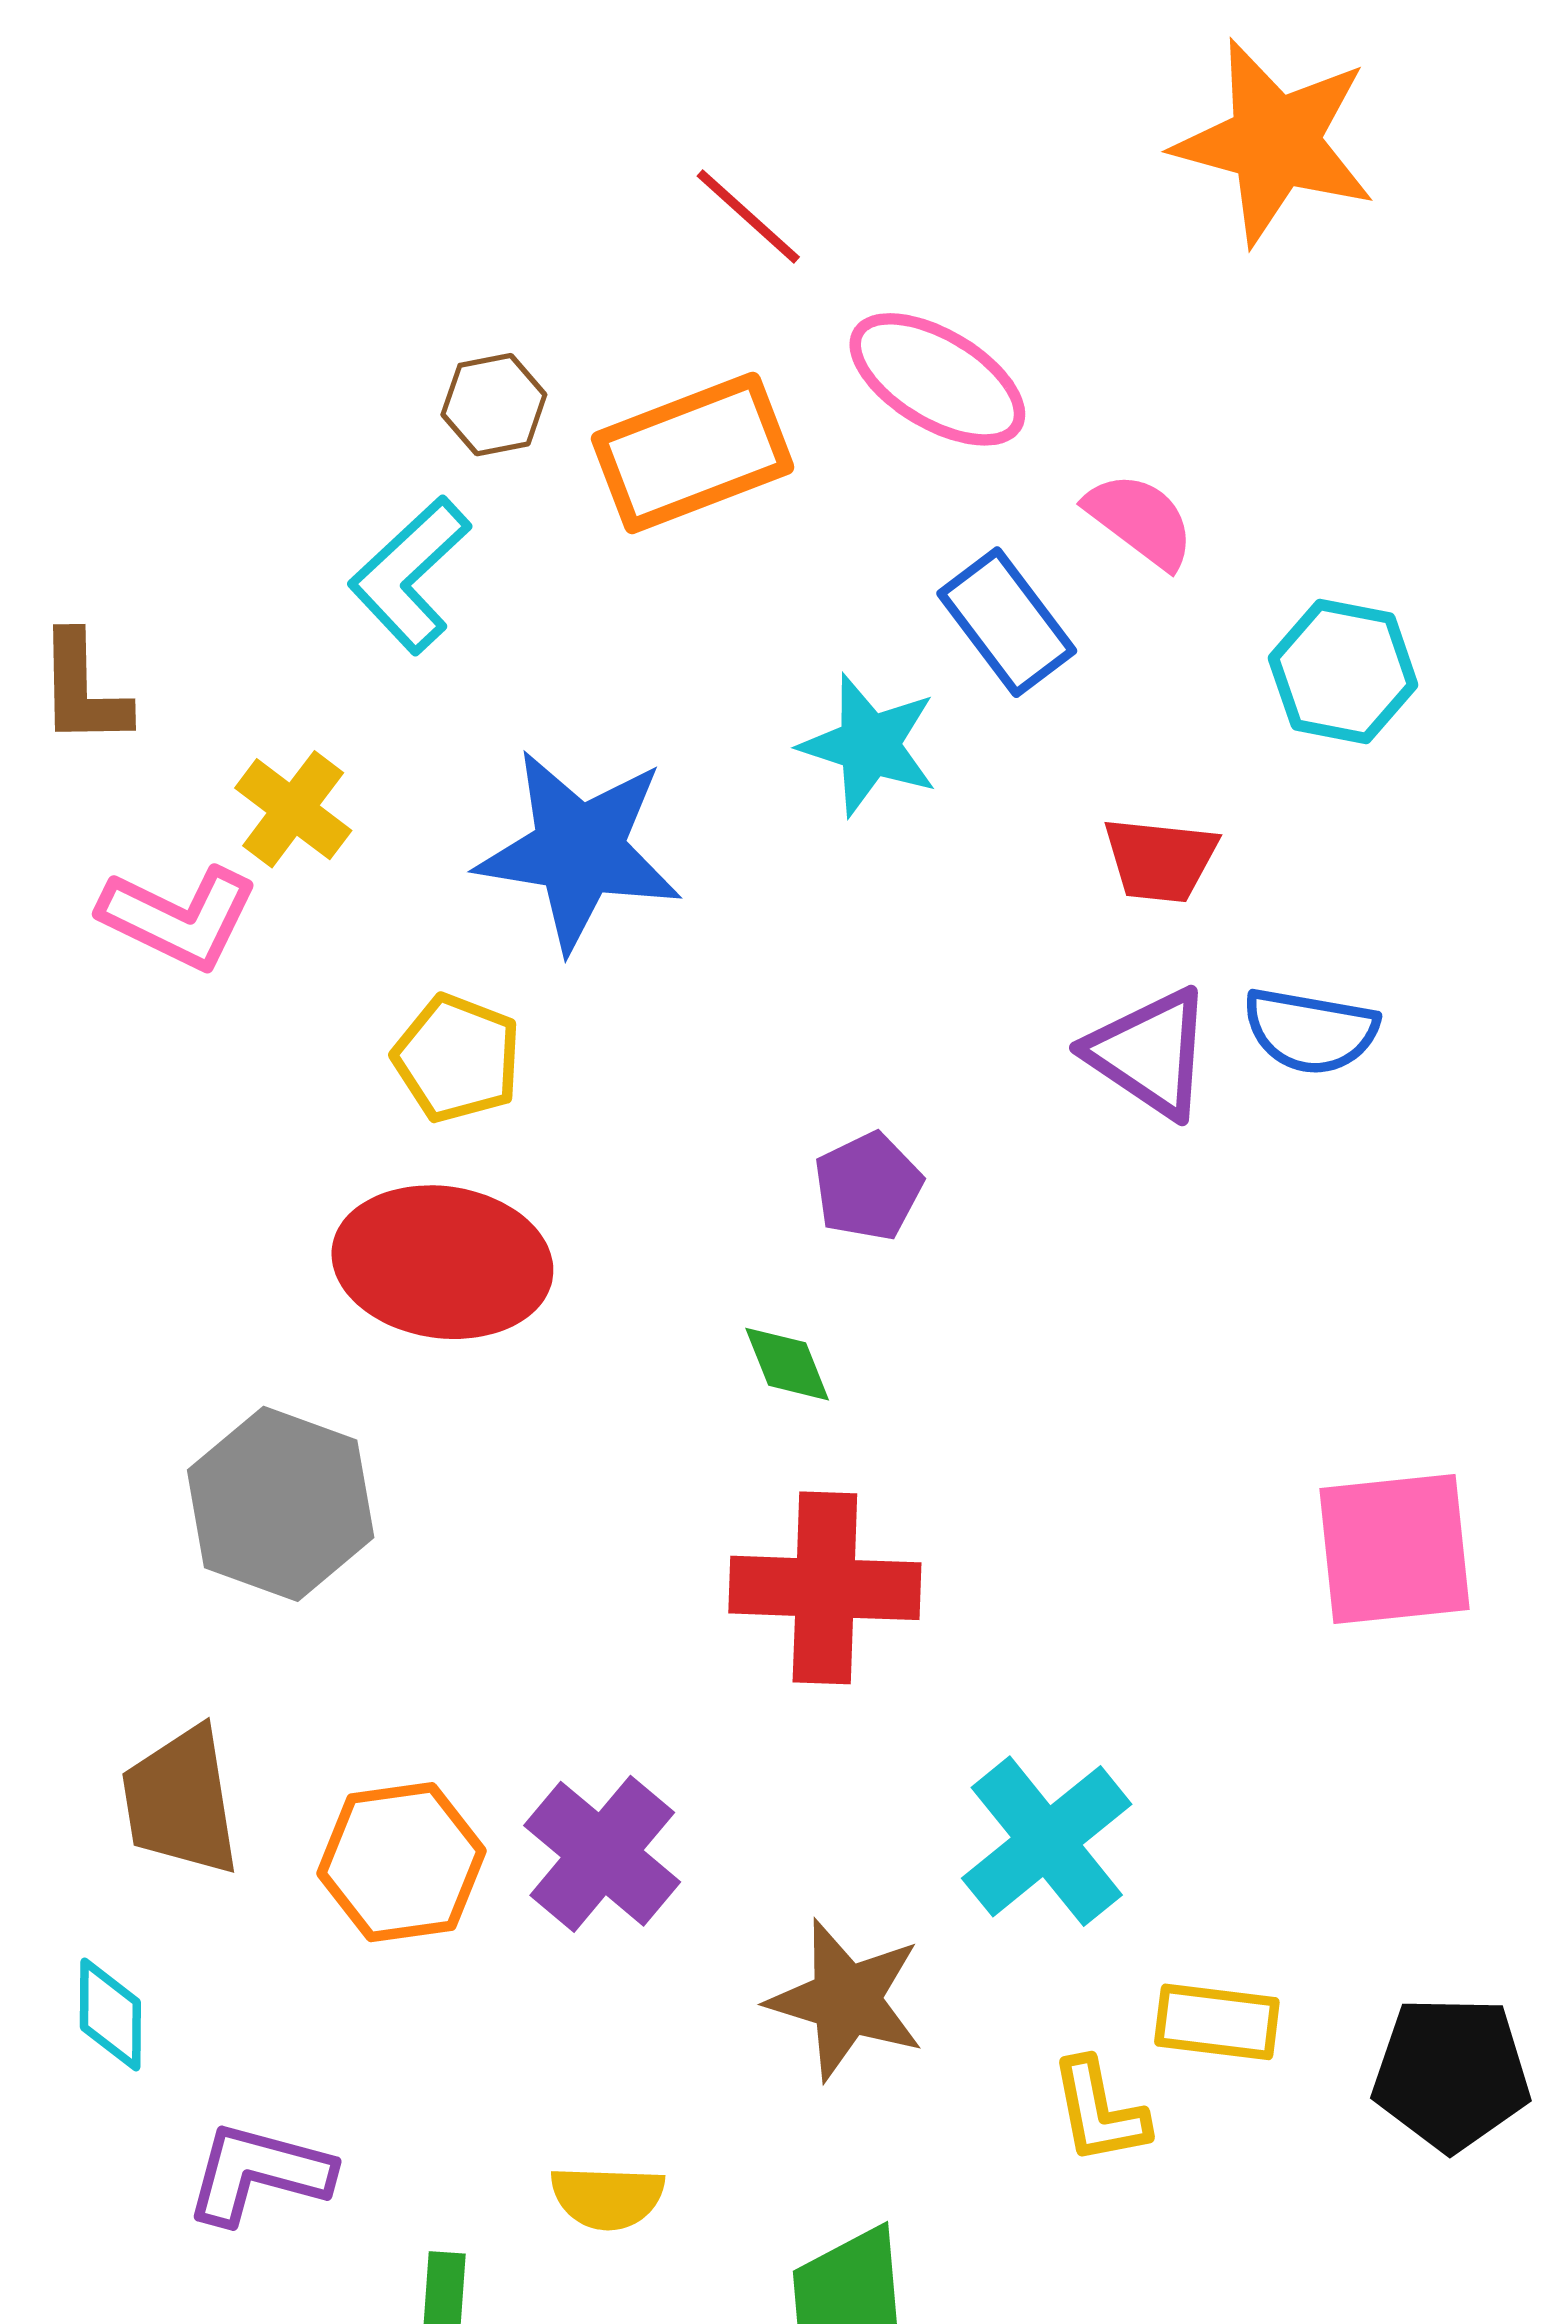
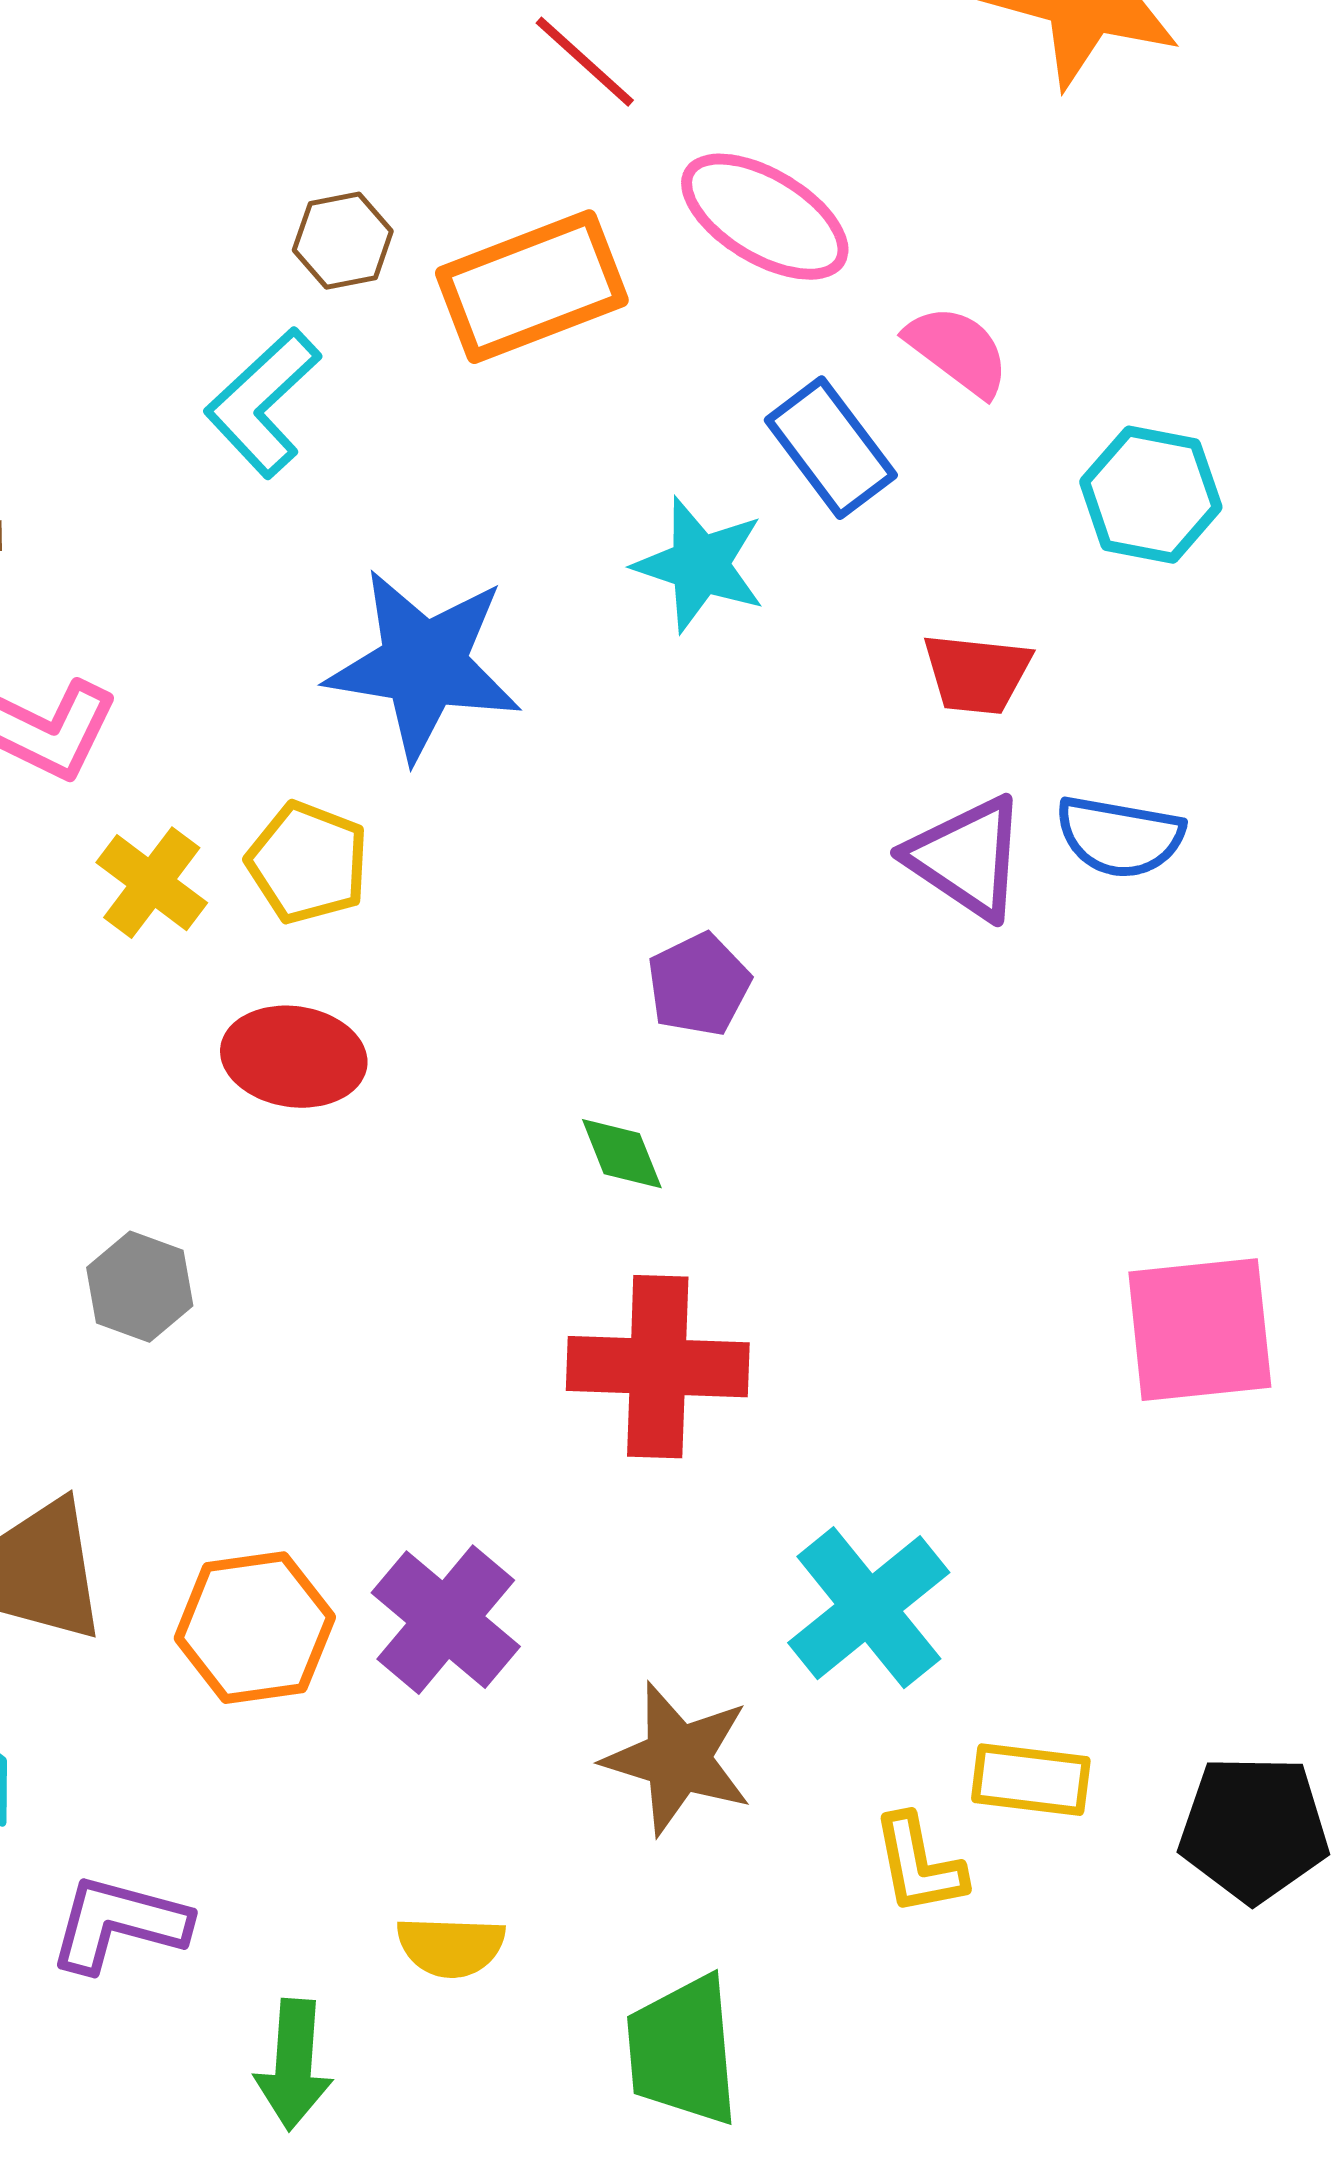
yellow cross: (293, 809) -> (152, 883), moved
red ellipse: (442, 1262) -> (294, 1057), size x0.7
gray hexagon: (281, 1504) -> (140, 1287), size x0.6

